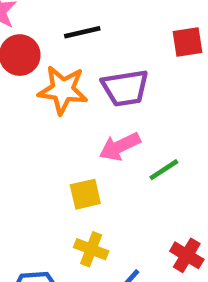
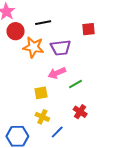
red cross: (187, 255) -> (80, 112), moved

